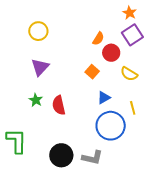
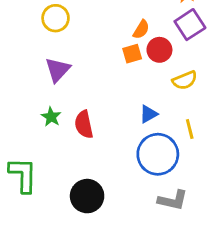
orange square: (92, 72) -> (132, 54), moved, turned 32
yellow semicircle: (129, 74) -> (185, 80), turned -54
gray L-shape: (92, 158) -> (173, 200), moved

